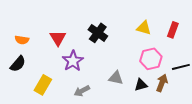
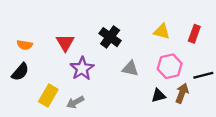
gray triangle: (116, 78) -> (130, 69), moved
gray arrow: (82, 91) -> (75, 102), moved

